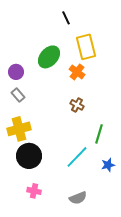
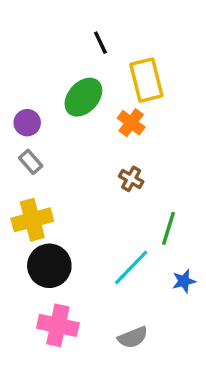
black line: (66, 18) -> (100, 43), moved
pink cross: (34, 191) -> (58, 325), size x1.6

